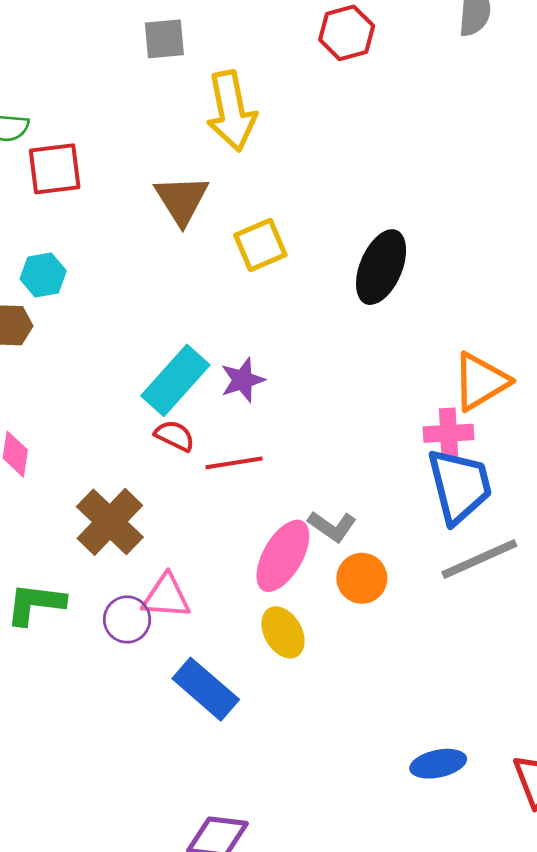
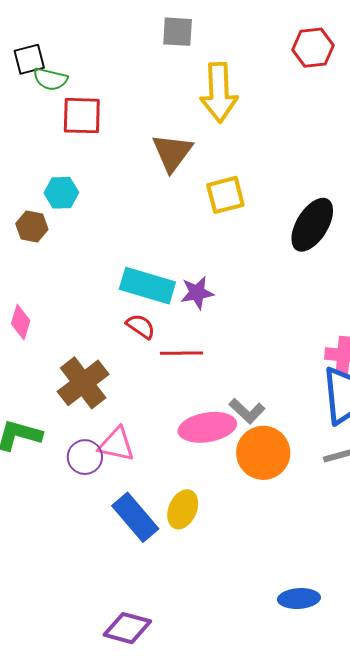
cyan rectangle: (175, 380) -> (147, 286), turned 56
pink ellipse: (283, 556) -> (207, 427), turned 42
orange circle: (362, 578) -> (263, 453), size x1.4
yellow ellipse: (283, 632) -> (183, 509), moved, turned 45

